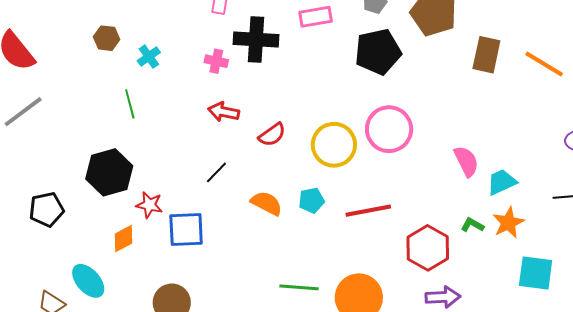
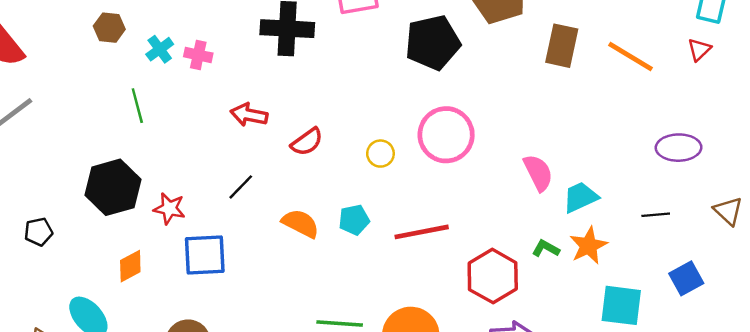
pink cross: (216, 61) -> (198, 55), moved
yellow circle: (334, 145) -> (380, 154), size x0.5
red star: (149, 205) -> (169, 209), moved
black pentagon: (46, 209) -> (38, 232), size x0.7

